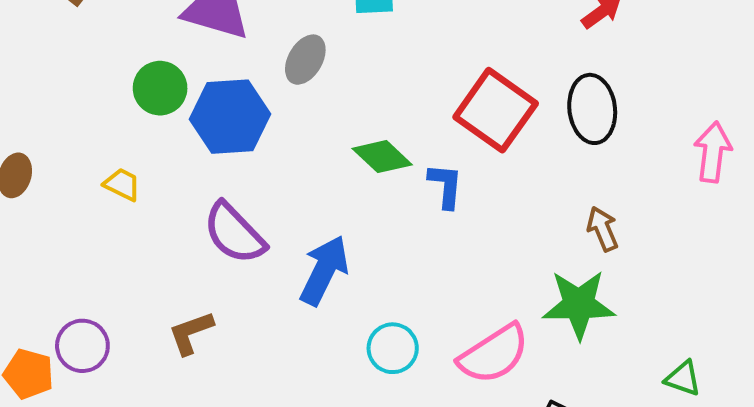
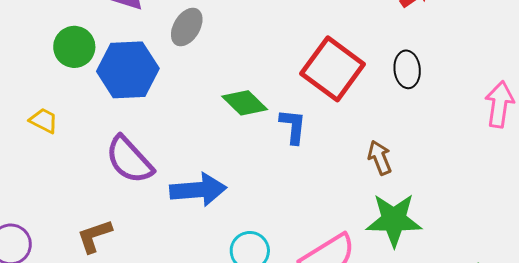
black ellipse: (592, 109) -> (407, 69), size x0.7
brown arrow: (603, 229) -> (380, 158), moved
blue arrow: (324, 270) -> (198, 190), turned 58

